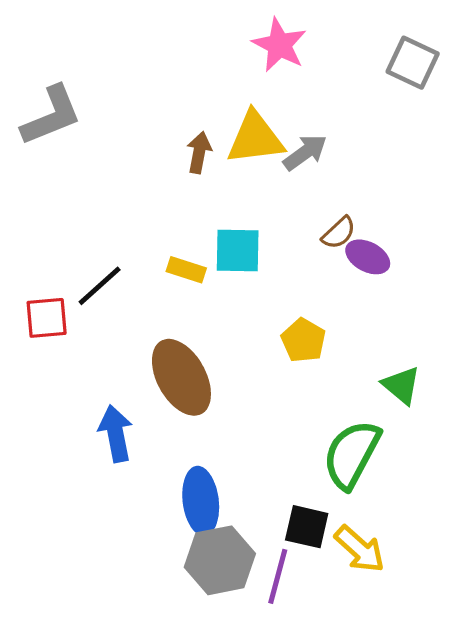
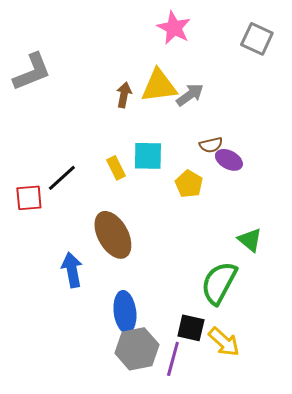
brown semicircle: (339, 233) -> (211, 145), turned 30
yellow rectangle: (186, 270) -> (116, 168), turned 45
yellow pentagon: (303, 340) -> (189, 184), moved

